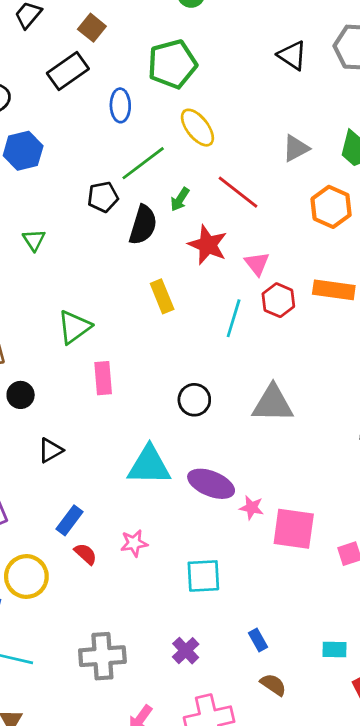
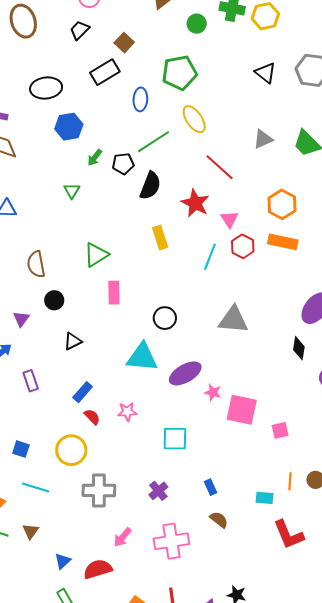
green arrow: (180, 199) -> (95, 158), moved
orange hexagon: (331, 207) -> (282, 204), moved
black circle: (194, 400) -> (165, 318), moved
purple ellipse: (211, 484) -> (185, 373), turned -56
yellow circle: (26, 577) -> (71, 450), moved

